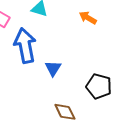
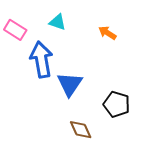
blue triangle: (53, 68) -> (70, 84), size x1.5

